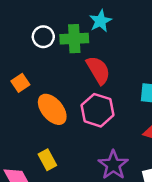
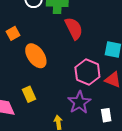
pink hexagon: (97, 110) -> (87, 72), moved

